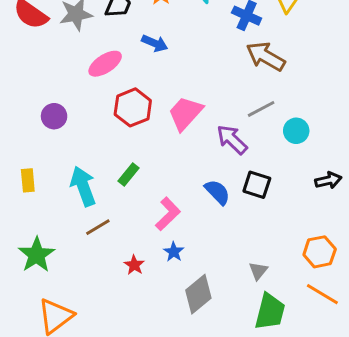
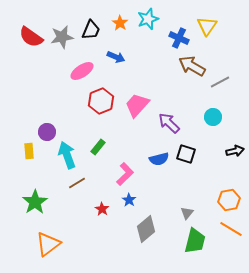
gray line: (261, 109) -> (220, 82), moved
purple circle: (54, 116) -> (47, 132), moved
blue semicircle: (217, 192) -> (159, 159), turned 120

